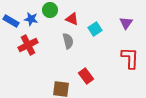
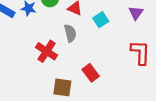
red cross: (28, 45) -> (47, 51), moved, turned -30

